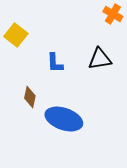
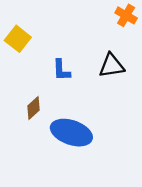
brown diamond: (30, 97) -> (33, 108), turned 35

